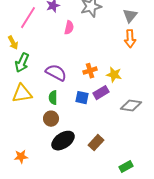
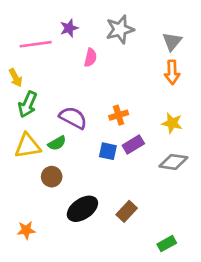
pink line: (28, 18) -> (36, 44), turned 50
yellow star: (114, 75) -> (172, 123), moved
green semicircle: (53, 98) -> (57, 143), moved, turned -120
brown circle: (51, 119) -> (52, 177), moved

